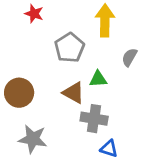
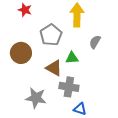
brown circle: (19, 93) -> (21, 53), moved
gray star: (33, 139) -> (36, 98), moved

